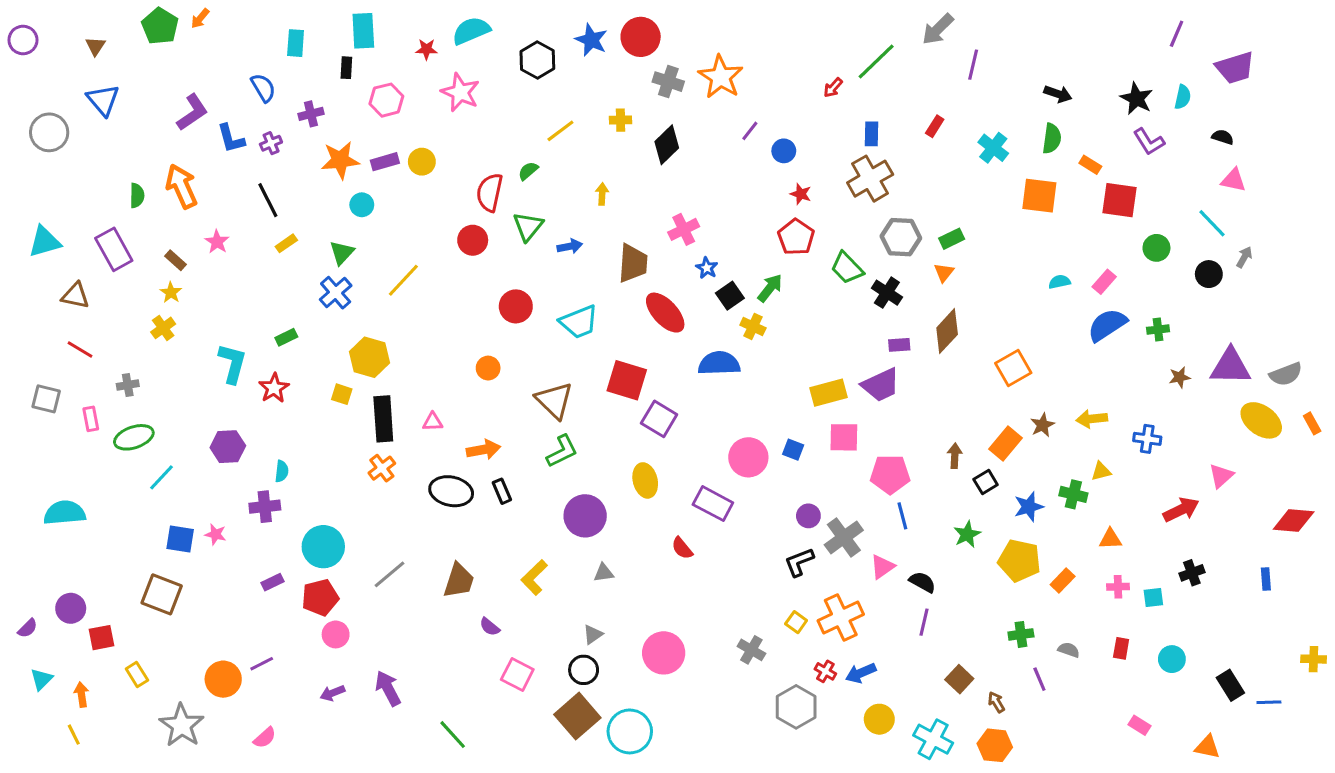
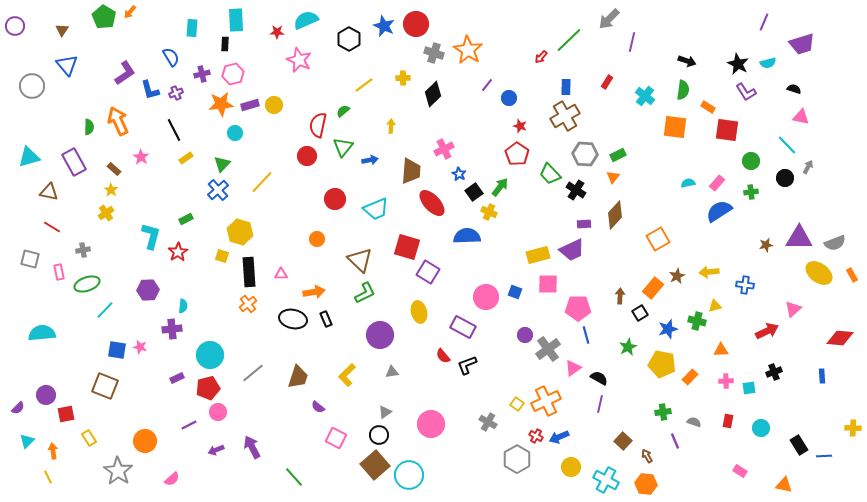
cyan semicircle: (1183, 97) -> (768, 63), turned 63
pink hexagon: (386, 100) -> (233, 74), moved
green cross: (1158, 330) -> (751, 192), moved
black L-shape: (799, 562) -> (467, 365), moved
purple line: (262, 664) -> (189, 425), moved

